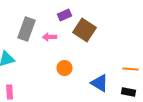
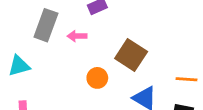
brown square: (85, 30) -> (131, 55), moved

